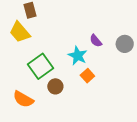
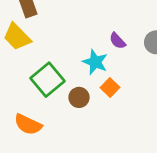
brown circle: (55, 86) -> (79, 97), moved

